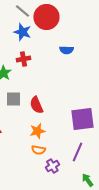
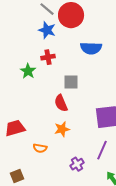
blue semicircle: (66, 50) -> (91, 48), size x1.5
gray square: (13, 99) -> (71, 82), moved
orange semicircle: (38, 150) -> (40, 148), moved

